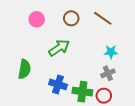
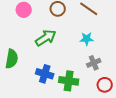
cyan star: (111, 52) -> (87, 39), moved
red circle: (104, 96) -> (105, 85), moved

